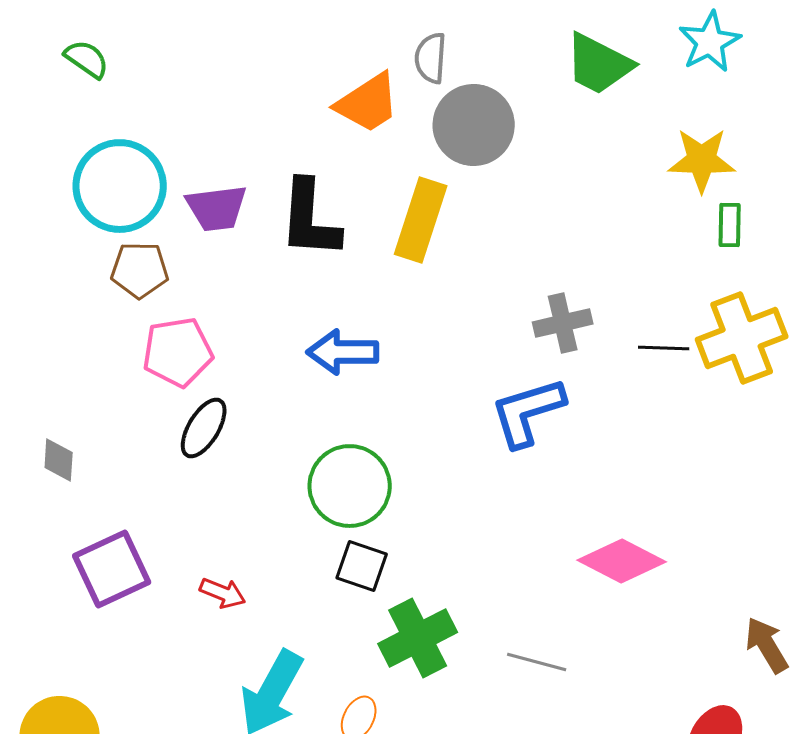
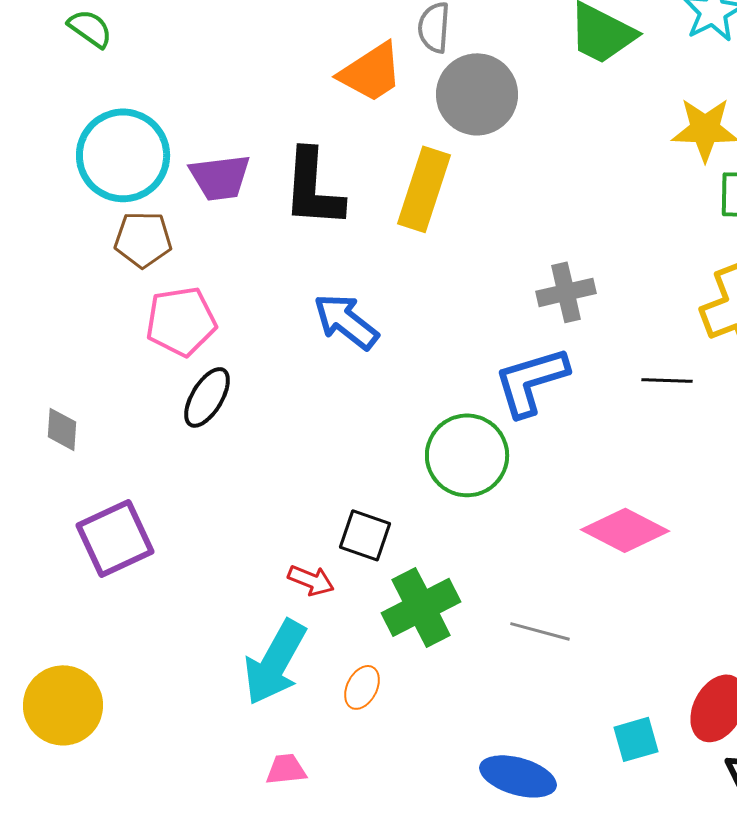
black line: (664, 348) -> (667, 380), moved
blue arrow: (343, 352) -> (346, 321), turned 38
green circle: (350, 486) -> (467, 455), moved
red arrow: (223, 593) -> (311, 580), moved

